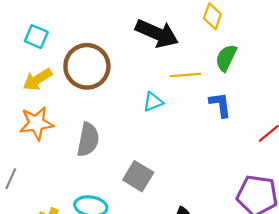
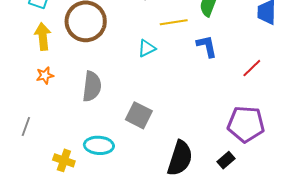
yellow arrow: (37, 79) -> (43, 36), turned 120
orange star: (36, 123) -> (45, 75), size x0.6

